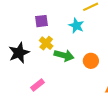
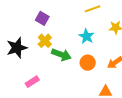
purple square: (41, 21) -> (42, 18), turned 32
cyan star: (76, 26) -> (87, 36), moved

